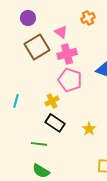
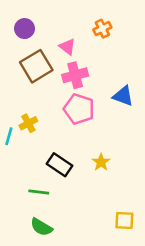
yellow cross: (52, 101) -> (28, 123), moved
yellow star: (89, 129) -> (101, 162), moved

